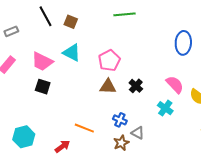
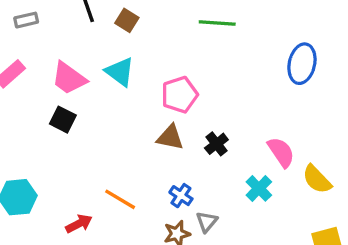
blue ellipse: (183, 43) -> (302, 64), moved
gray triangle: (138, 133) -> (207, 222), turned 32

